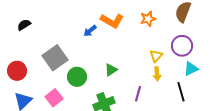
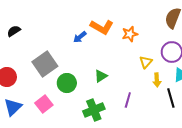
orange star: (148, 19) -> (130, 34), moved
yellow arrow: (157, 74) -> (157, 80), moved

